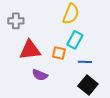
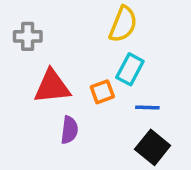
orange square: (59, 53) -> (102, 92), turned -32
purple semicircle: (40, 75) -> (69, 130), turned -105

